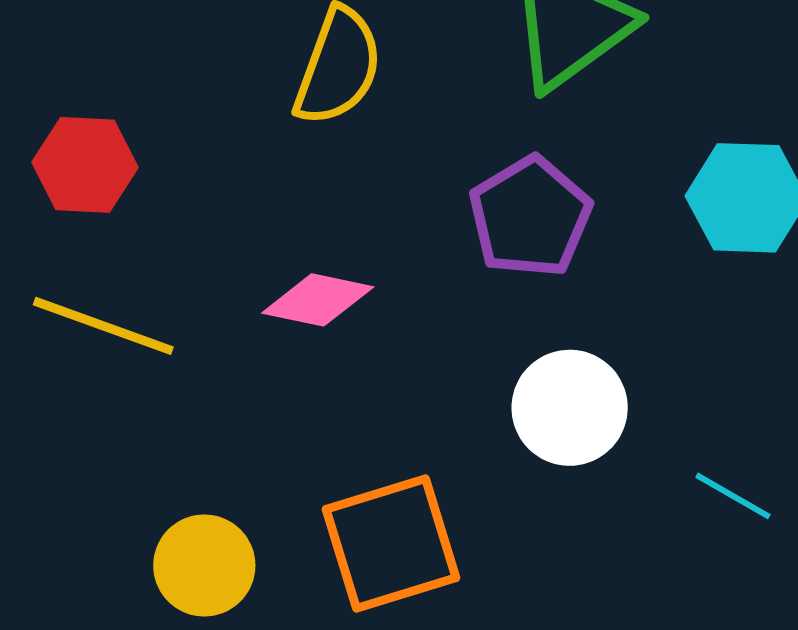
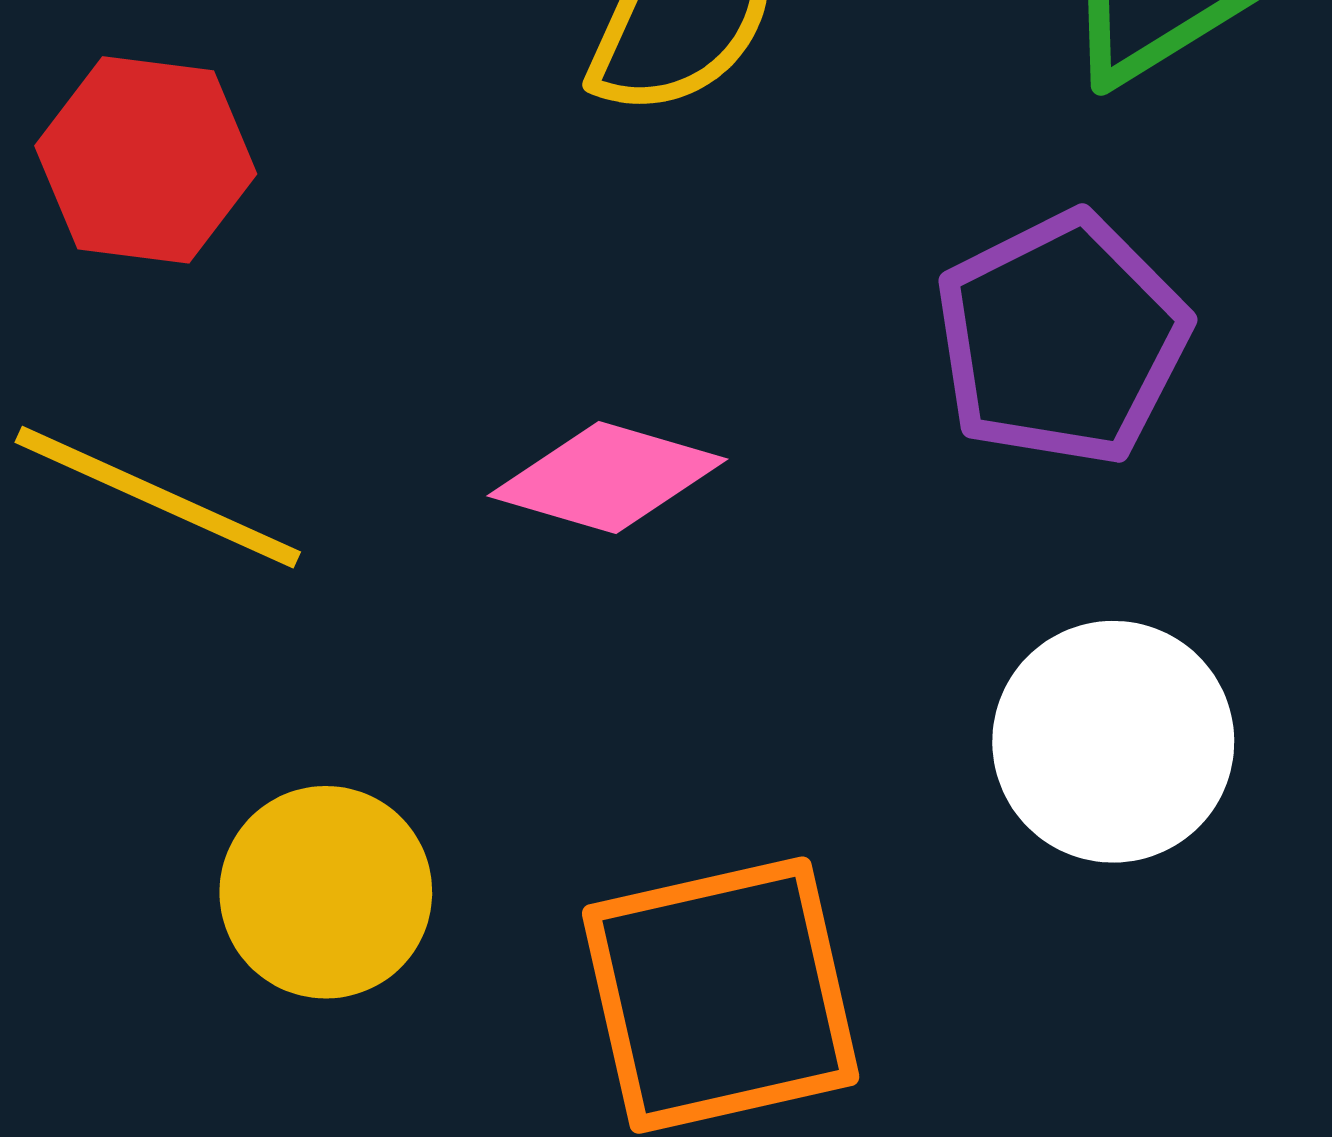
yellow circle: (204, 565) -> (326, 892), moved

